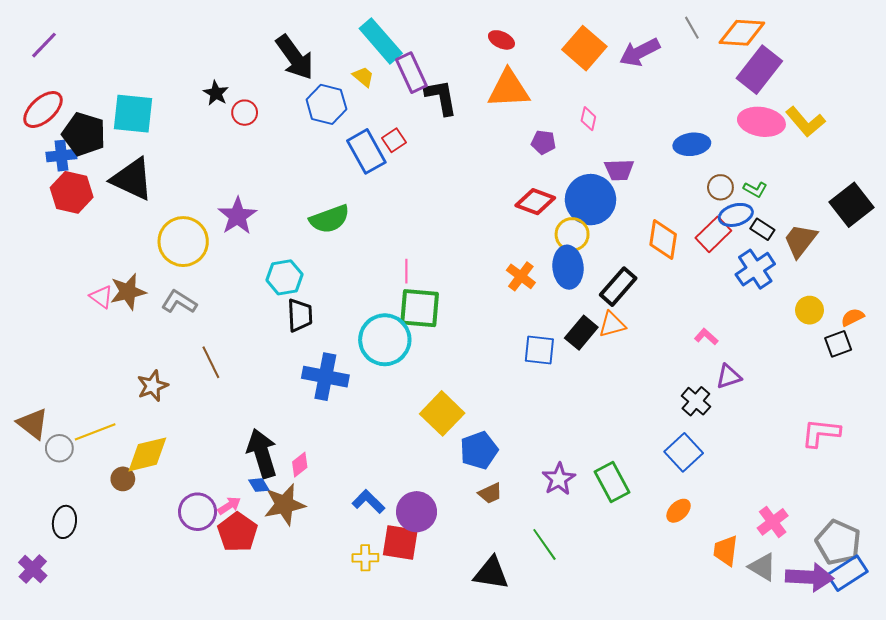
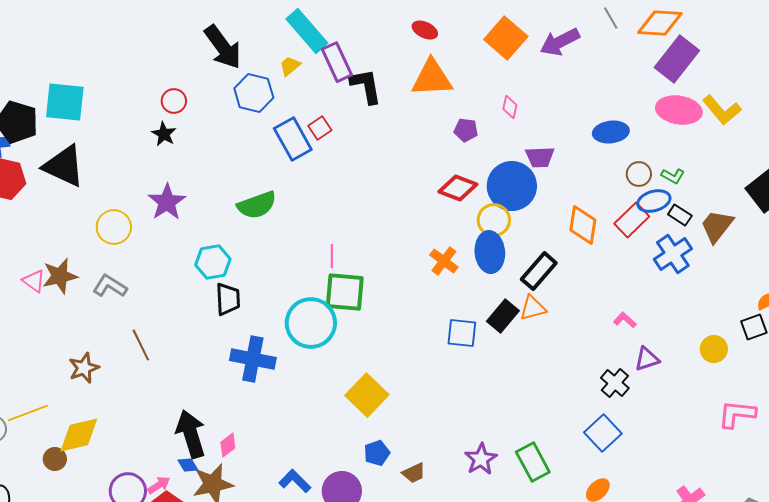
yellow trapezoid: (363, 77) -> (290, 66), turned -80
black star: (216, 93) -> (164, 134), moved
yellow circle: (183, 242) -> (114, 227), size x0.7
yellow circle: (810, 310) -> (714, 349), moved
blue pentagon: (479, 450) -> (377, 453), moved, size x0.7

